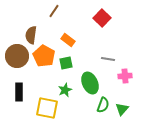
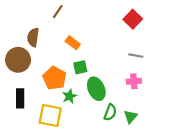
red square: (102, 18) -> (133, 19), moved
orange pentagon: (44, 56) -> (55, 78), moved
gray line: (108, 59) -> (136, 56), moved
green square: (66, 63) -> (80, 67), moved

